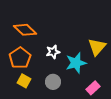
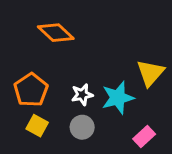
orange diamond: (25, 30) -> (56, 33), moved
white star: (53, 52) -> (82, 95), moved

